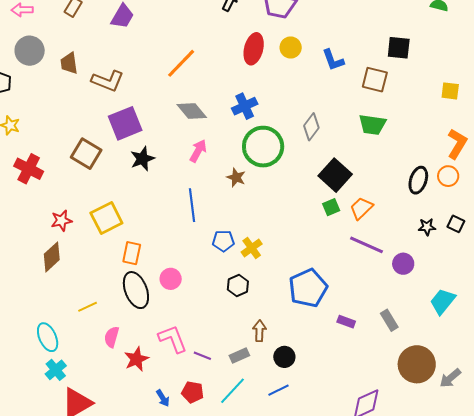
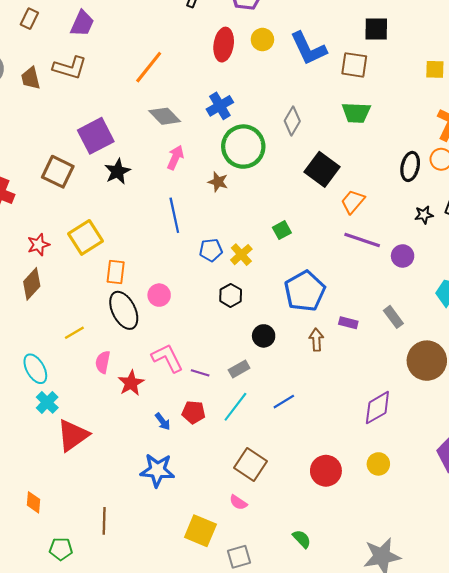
blue L-shape: (333, 60) -> (308, 48), size x1.5
brown L-shape: (108, 81) -> (70, 68), moved
green square: (331, 207) -> (282, 230), moved
brown arrow: (259, 331) -> (316, 340), moved
black circle: (284, 357) -> (264, 336), moved

